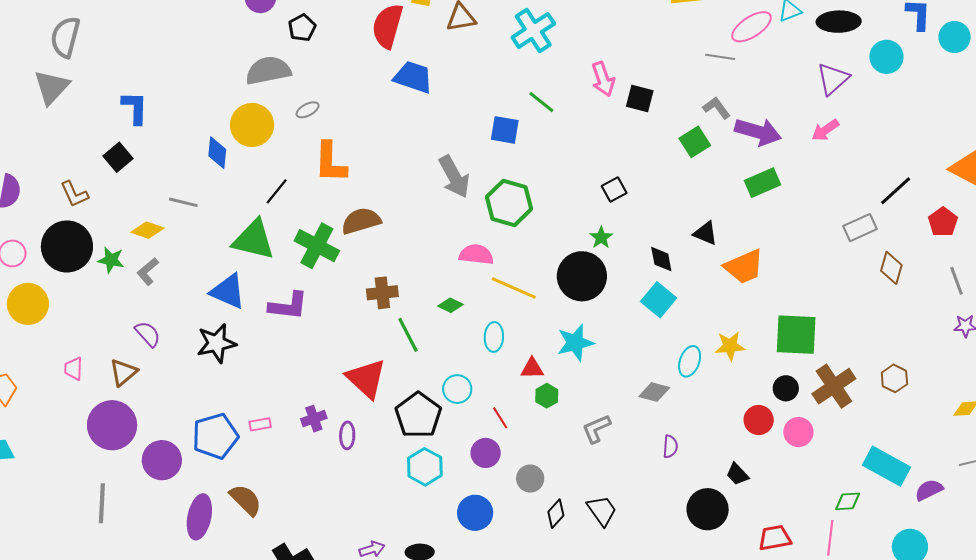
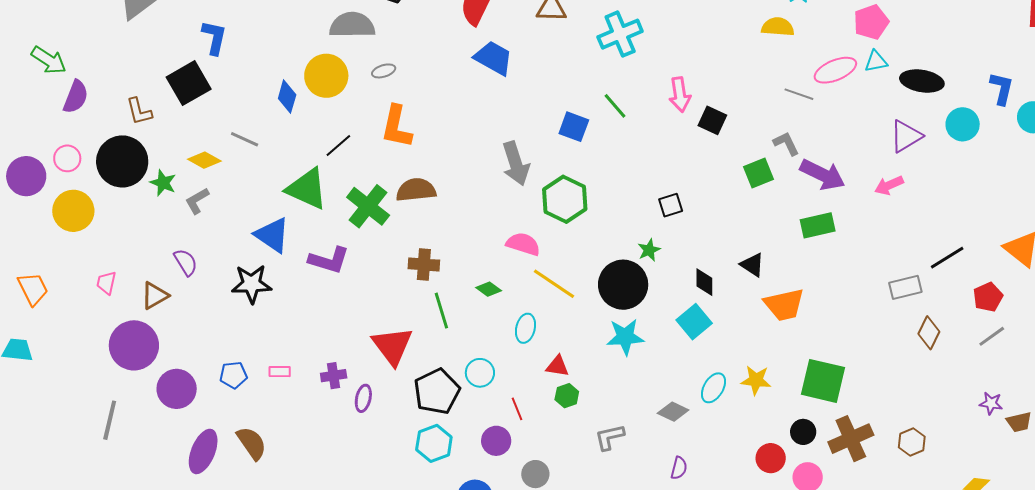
black square: (118, 157) -> (189, 83), size x1.5
gray line: (957, 281) -> (992, 336), moved, turned 64
cyan star: (575, 343) -> (625, 337), moved
blue pentagon: (215, 436) -> (233, 375), size x0.6

